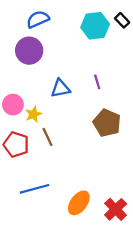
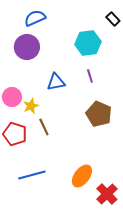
cyan hexagon: (95, 26) -> (88, 43), moved
orange ellipse: (79, 203) -> (82, 176), moved

